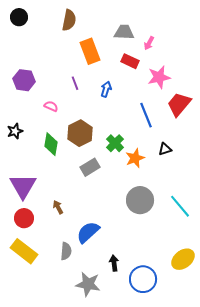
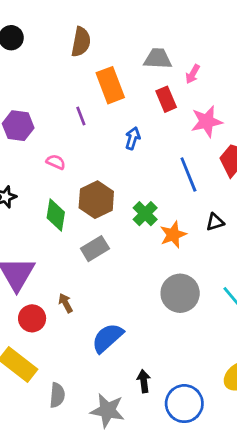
red rectangle: (130, 61) -> (166, 99), turned 42
purple line: (75, 83) -> (81, 116), moved
gray rectangle: (90, 167) -> (95, 249), moved
red circle: (24, 218) -> (32, 318), moved
gray semicircle: (66, 251) -> (57, 395), moved

